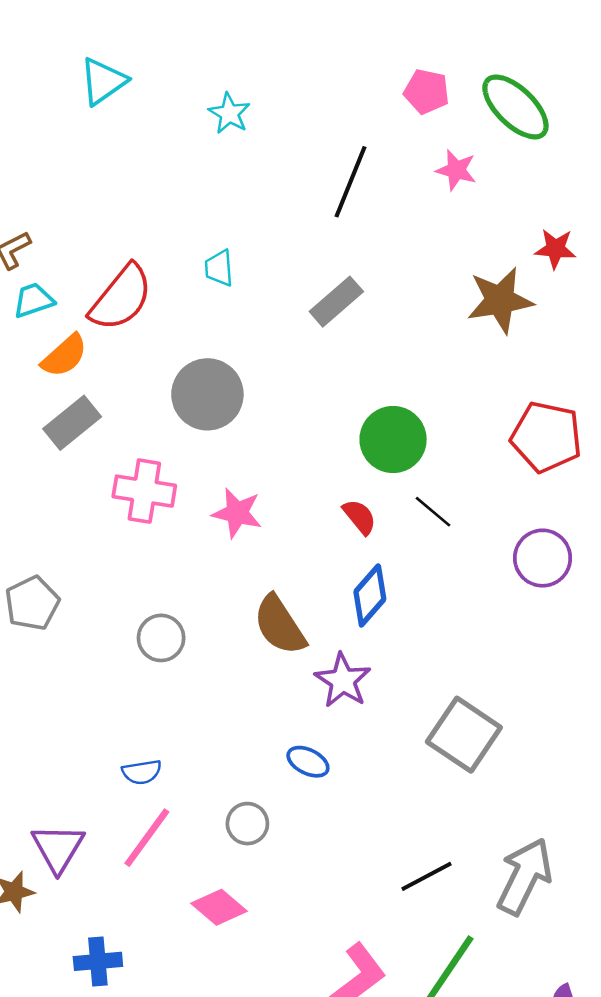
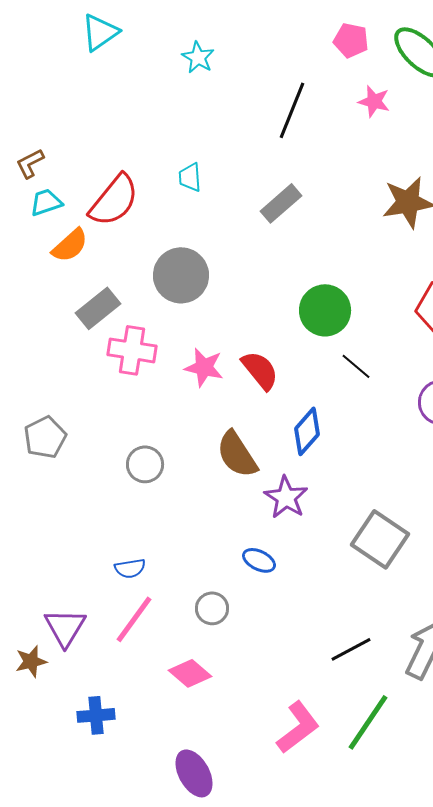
gray rectangle: (72, 423) -> (98, 308), moved
red semicircle: (360, 517) -> (260, 370), moved, size x1.4

